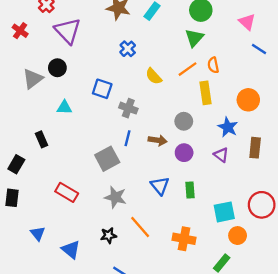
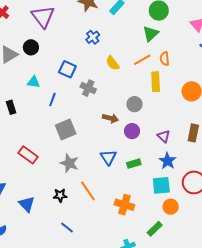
blue star: (228, 127) -> (167, 161), moved
blue line: (127, 138) -> (52, 100), moved
green rectangle: (190, 190) -> (134, 164), turned 72

